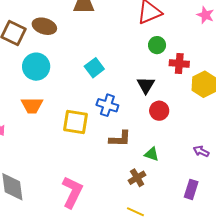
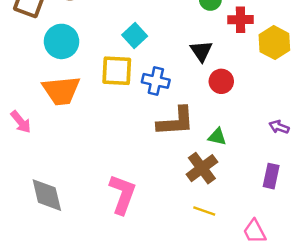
orange trapezoid: (32, 105) -> (61, 91), size x1.4
yellow square: (76, 122) -> (117, 71), moved
brown L-shape: (120, 139) -> (176, 121), size x1.4
brown cross: (137, 178) -> (202, 168), size x1.4

